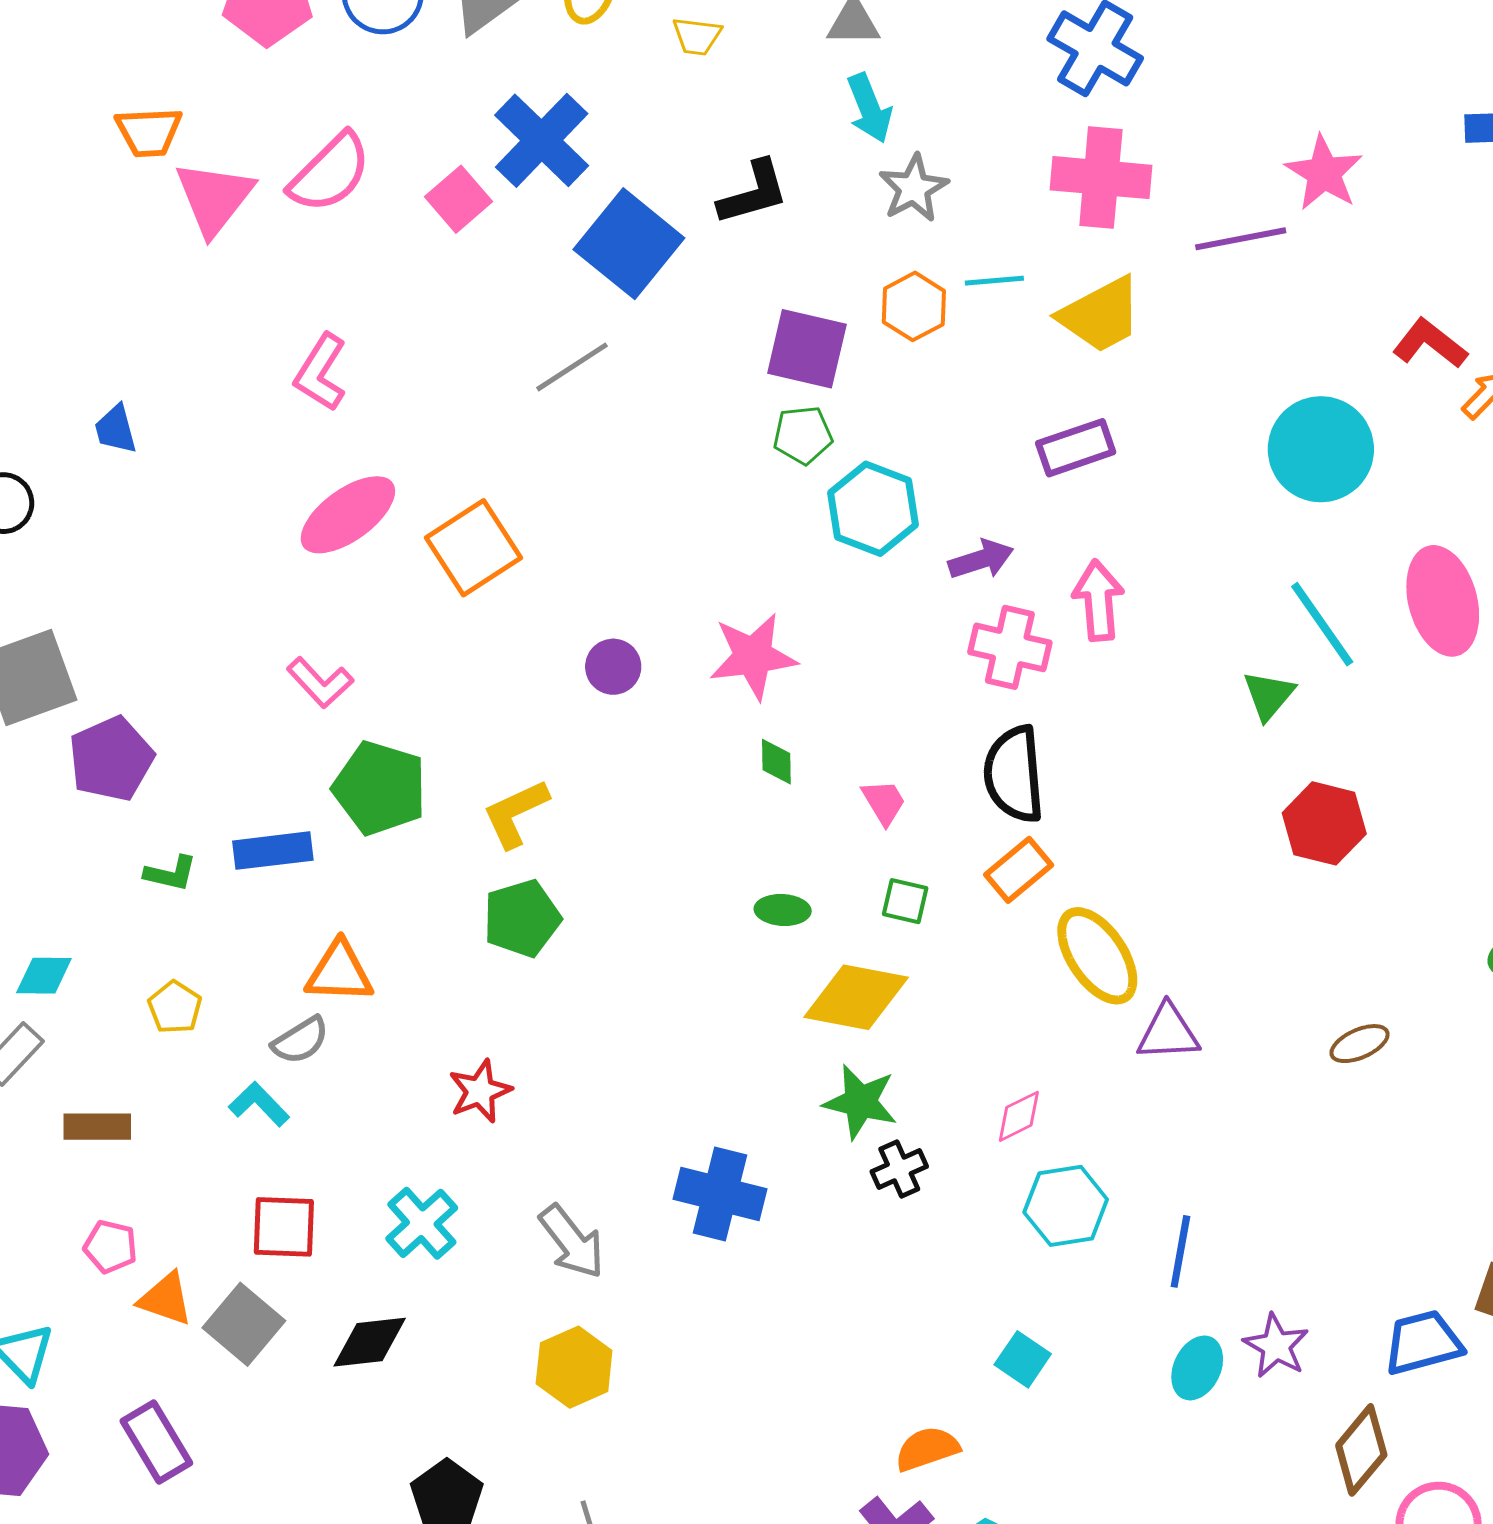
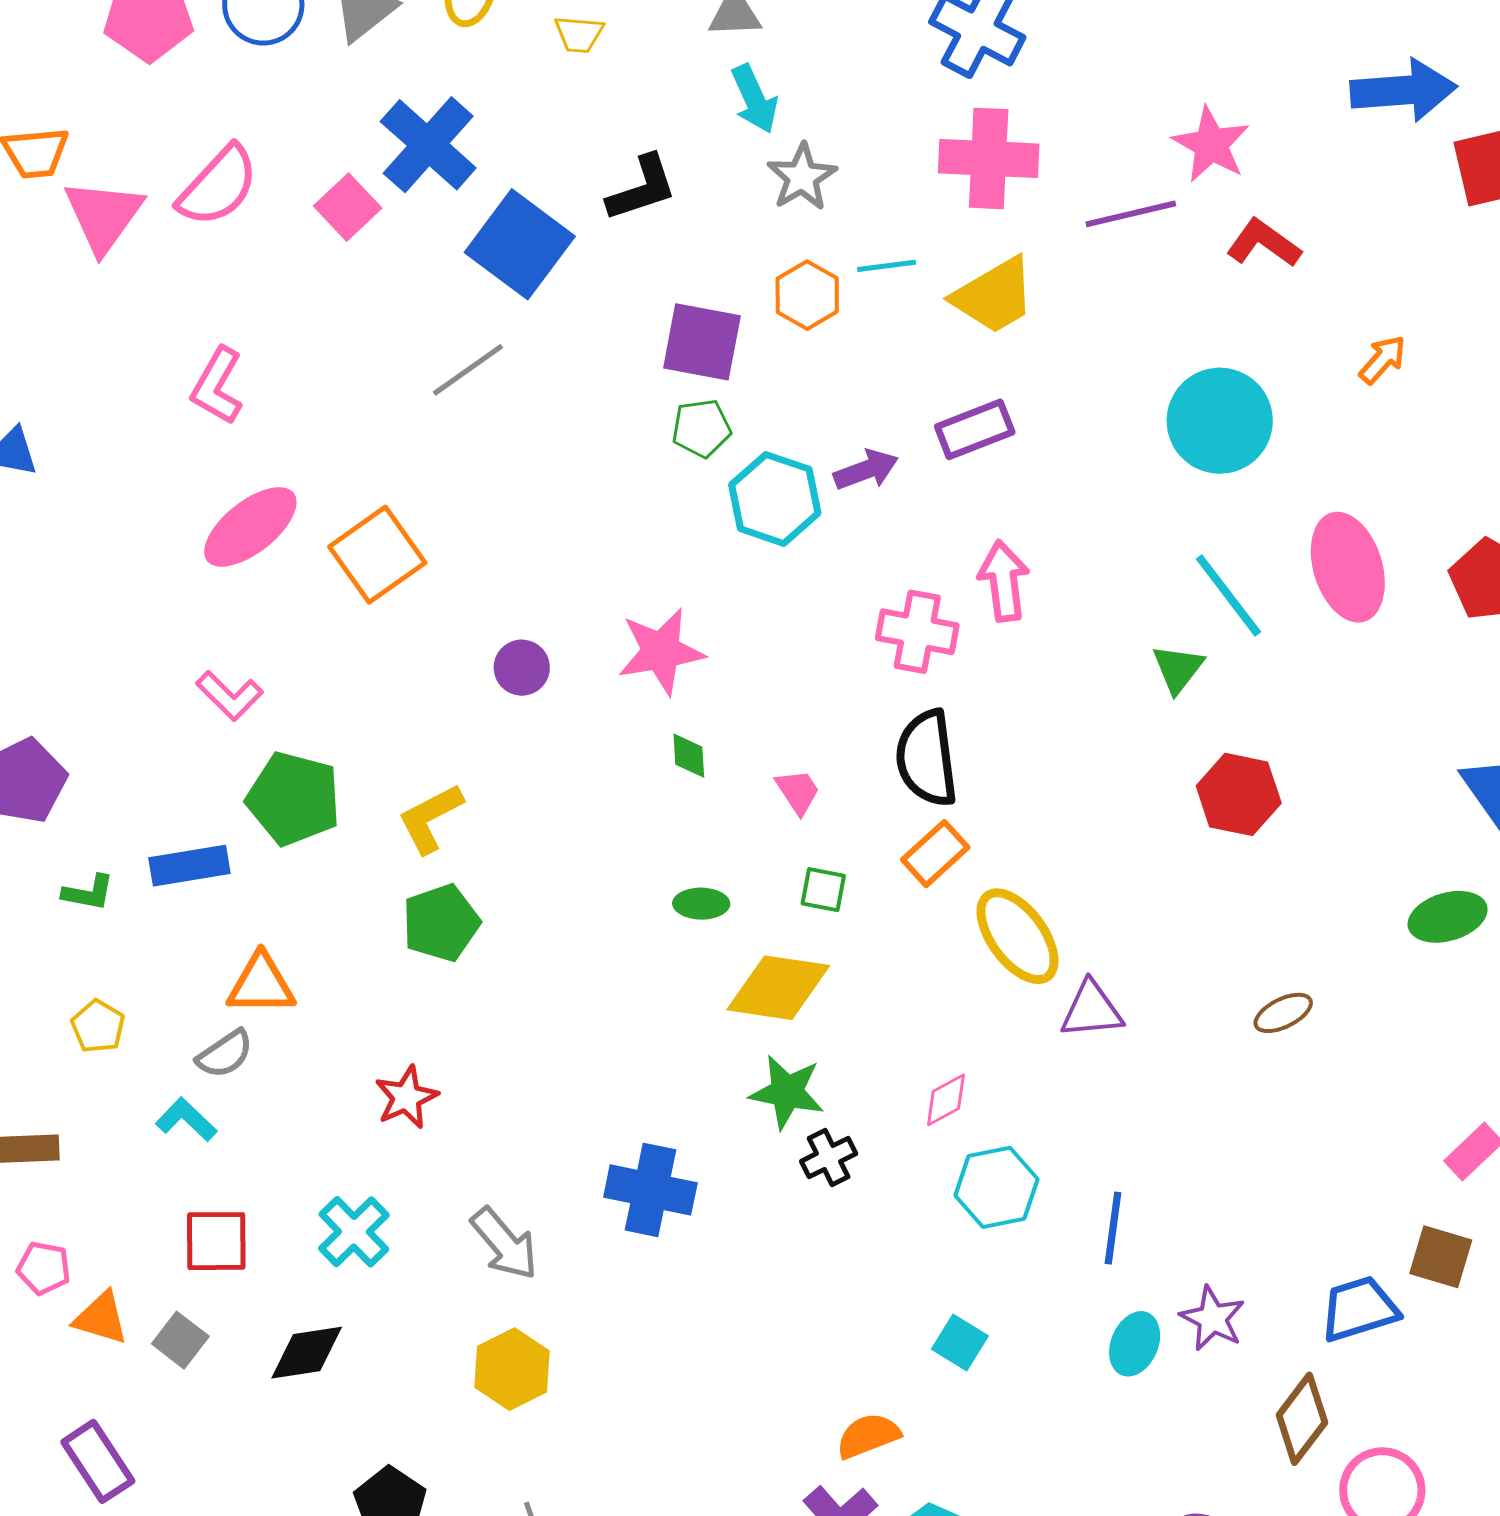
red L-shape: (1430, 344) -> (1264, 243), moved
purple arrow: (981, 559) -> (866, 470), moved
gray square: (244, 1324) -> (180, 1340), size x0.7

